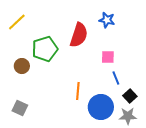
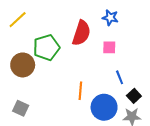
pink square: (108, 57) -> (109, 47), moved
brown circle: (22, 66) -> (23, 65), size x1.5

